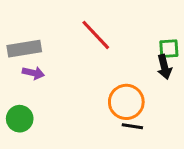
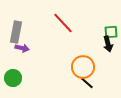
gray rectangle: (24, 49) -> (16, 32), turned -70
black line: (132, 126) -> (87, 83), turned 32

